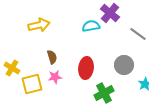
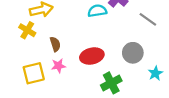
yellow cross: (12, 68) -> (27, 30), moved
red ellipse: (86, 68) -> (92, 56), turned 70

